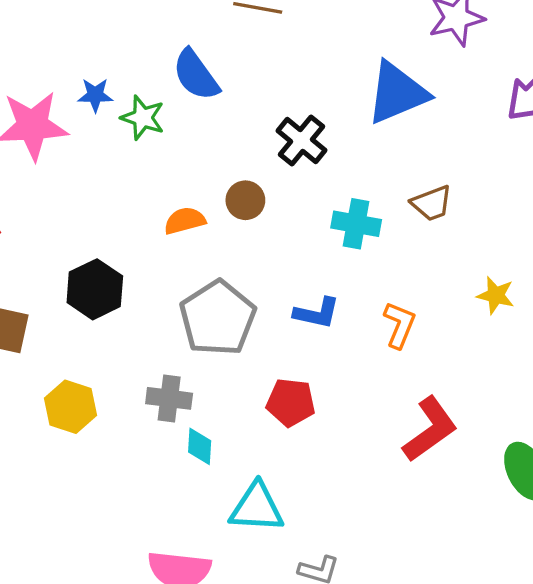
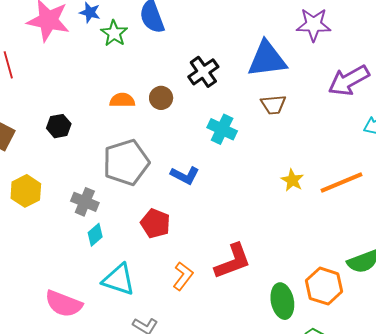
brown trapezoid: (432, 203) -> (273, 105), moved
black hexagon: (95, 289) -> (59, 126), size x0.7
yellow star: (496, 295) -> (292, 180), moved
orange L-shape: (399, 325) -> (183, 276), moved
cyan diamond: (200, 446) -> (95, 235), turned 30

